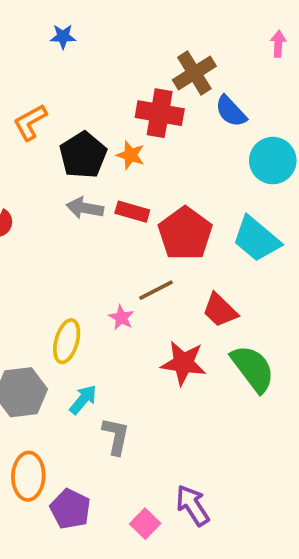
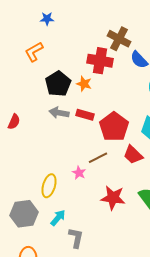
brown cross: (194, 73) -> (119, 39), turned -30
orange L-shape: (30, 122) -> (34, 52), moved
red trapezoid: (220, 310) -> (133, 155), moved

